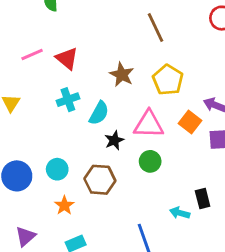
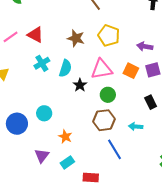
orange square: (190, 122) -> (131, 71), moved
brown hexagon: (100, 180) -> (104, 120), moved
black rectangle: (203, 198) -> (151, 102), moved
orange star: (64, 205) -> (65, 137), moved
purple triangle: (25, 236) -> (42, 156), moved

